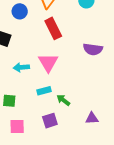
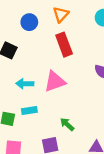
pink triangle: (48, 63) -> (55, 81), turned 35
cyan rectangle: (44, 91) -> (29, 110), moved

